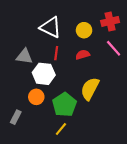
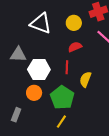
red line: (56, 53) -> (67, 67), moved
yellow semicircle: (90, 89) -> (85, 79), size x0.7

